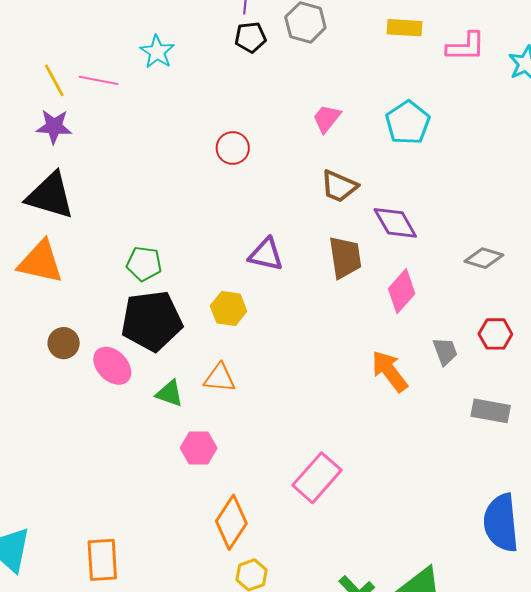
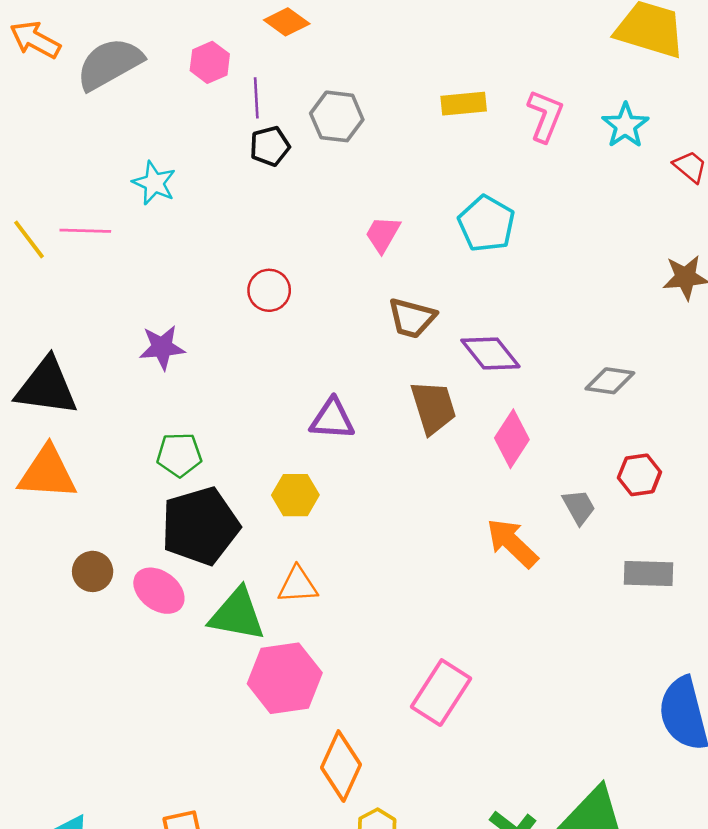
pink L-shape: (466, 47) -> (545, 116), turned -60
purple star: (54, 127) -> (162, 347), moved
green triangle: (170, 393) -> (237, 615), size x1.6
pink hexagon: (199, 448) -> (285, 678), size x1.6

